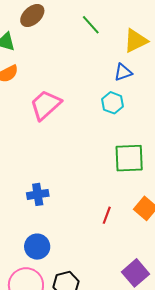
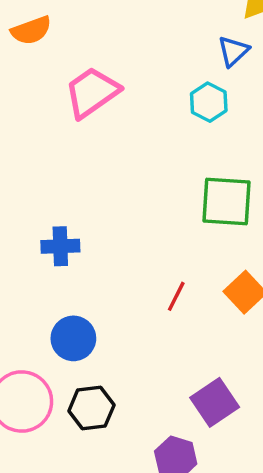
blue triangle: (123, 72) -> (233, 51), turned -30
blue circle: (37, 247) -> (73, 338), moved

